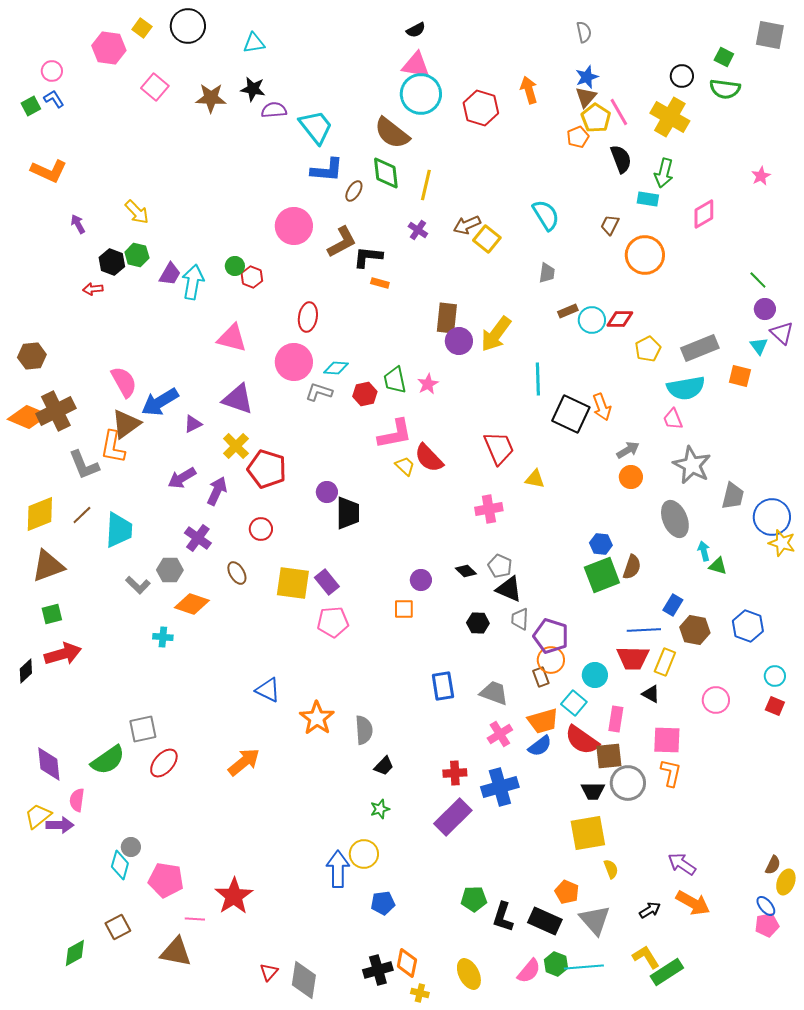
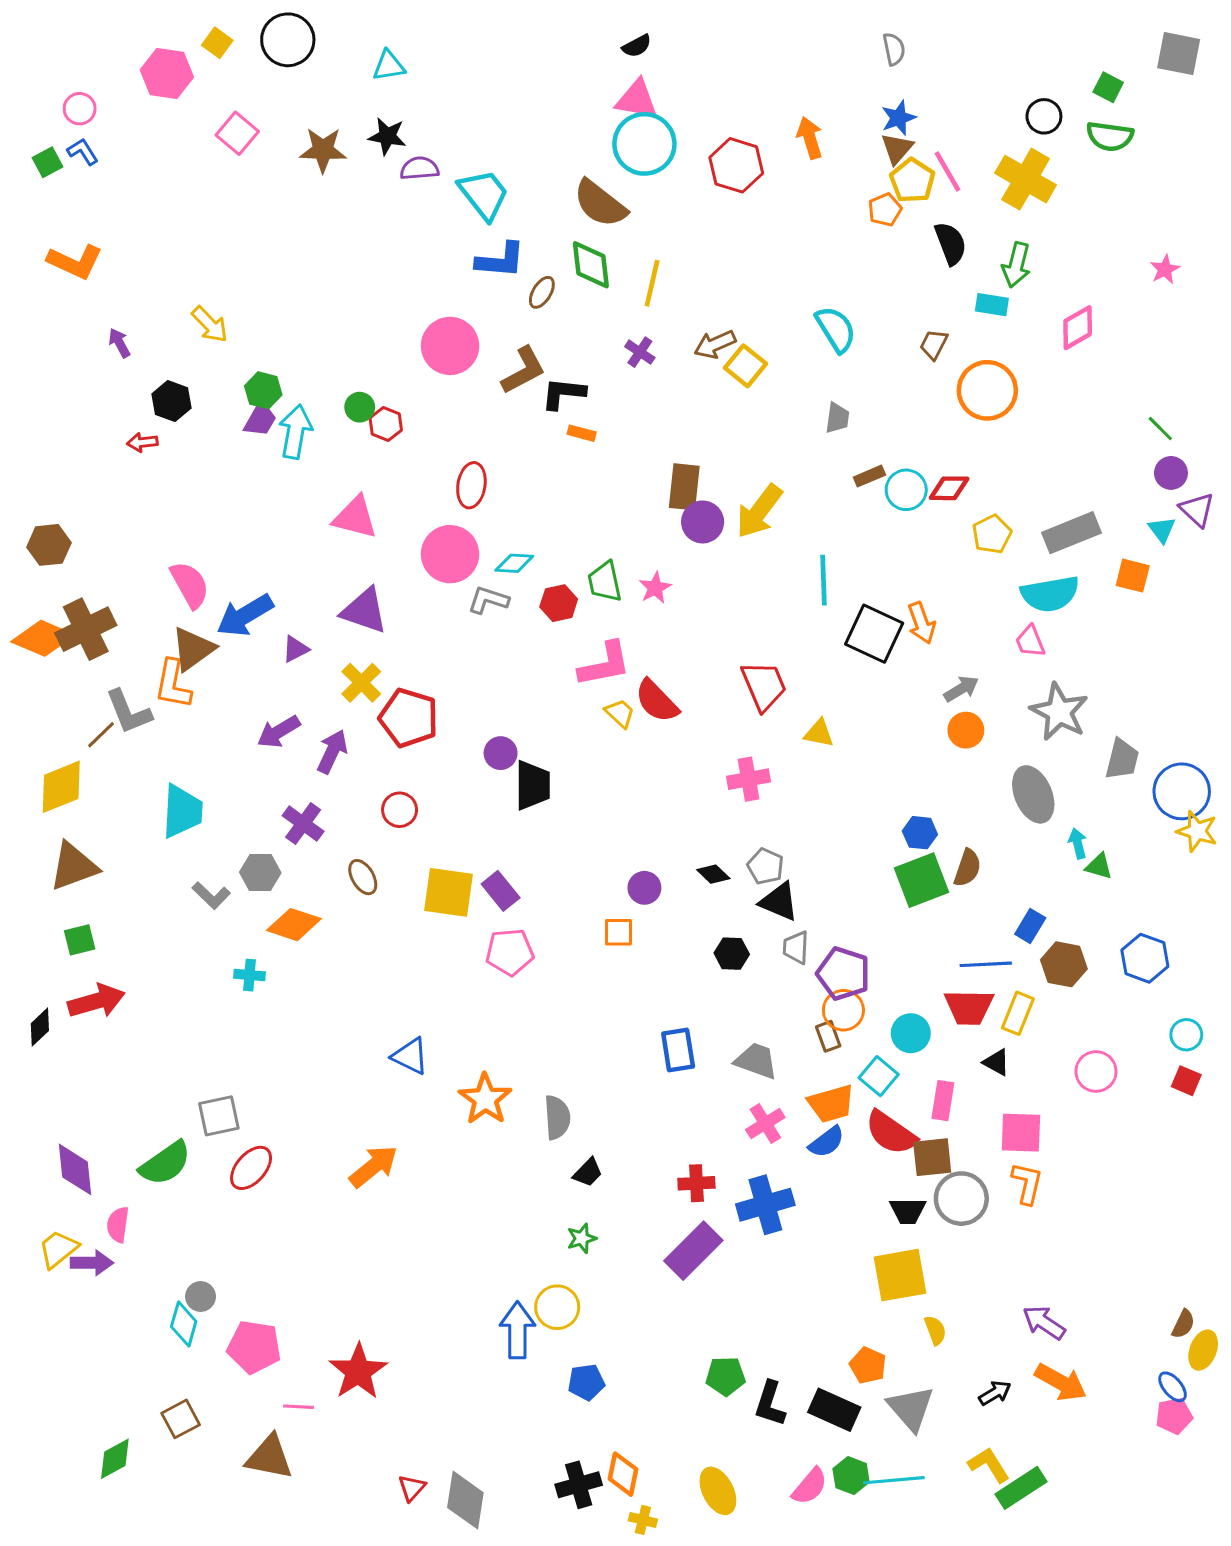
green hexagon: (137, 255) -> (263, 390), moved
brown line: (82, 515) -> (101, 735), moved

